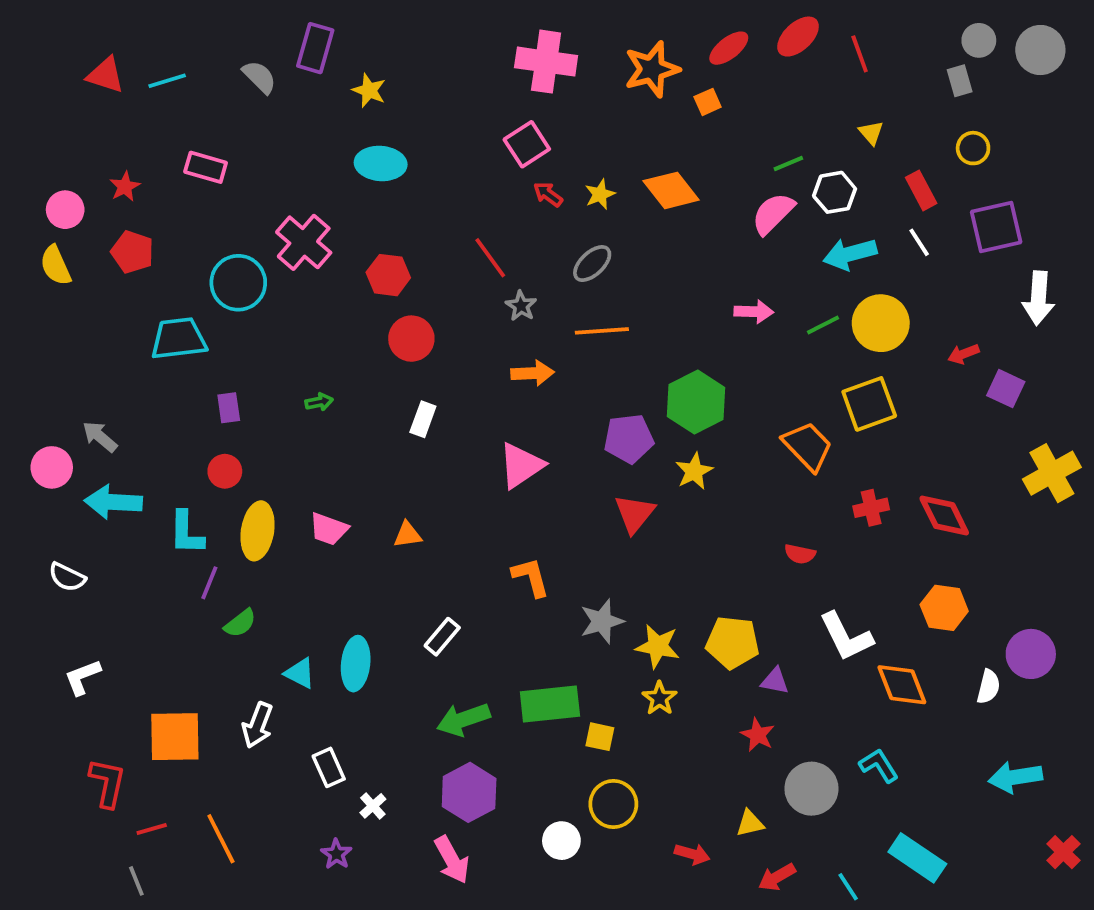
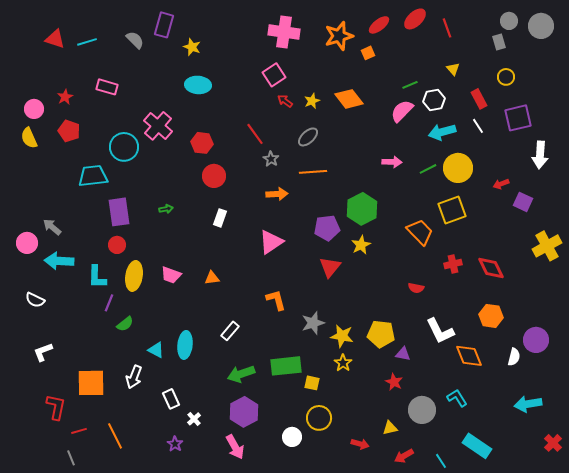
purple rectangle: (229, 408) -> (119, 212), size x1.8

